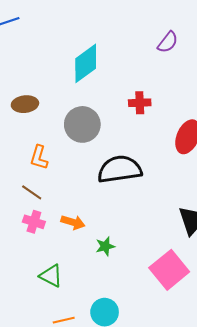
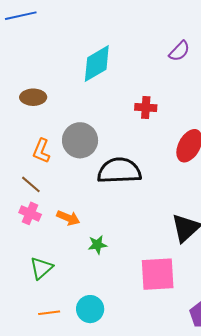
gray circle: (82, 124) -> (80, 140), moved
pink square: (169, 270) -> (158, 274), turned 30
green triangle: (51, 276) -> (41, 268), turned 45

